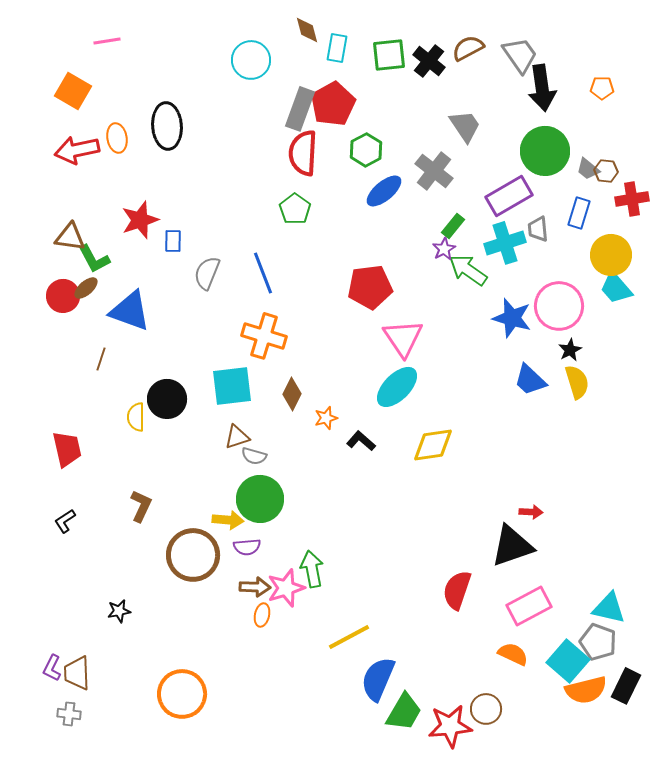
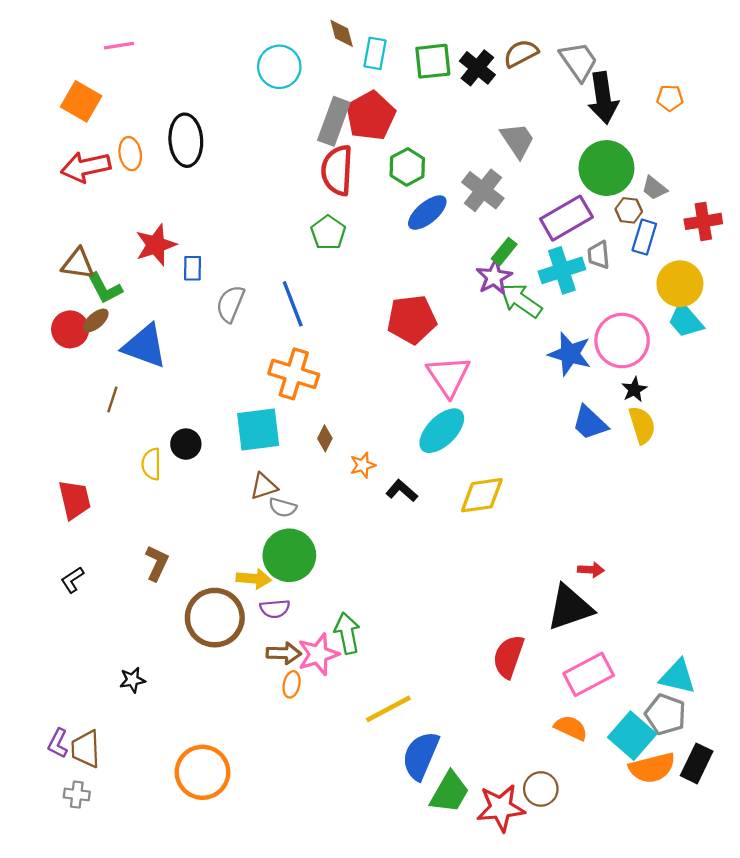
brown hexagon: (606, 171) -> (629, 210), moved
purple star: (444, 249) -> (494, 277), size x1.4
brown diamond: (292, 394) -> (325, 438), size x0.7
black circle: (167, 399) -> (186, 444), size x0.7

